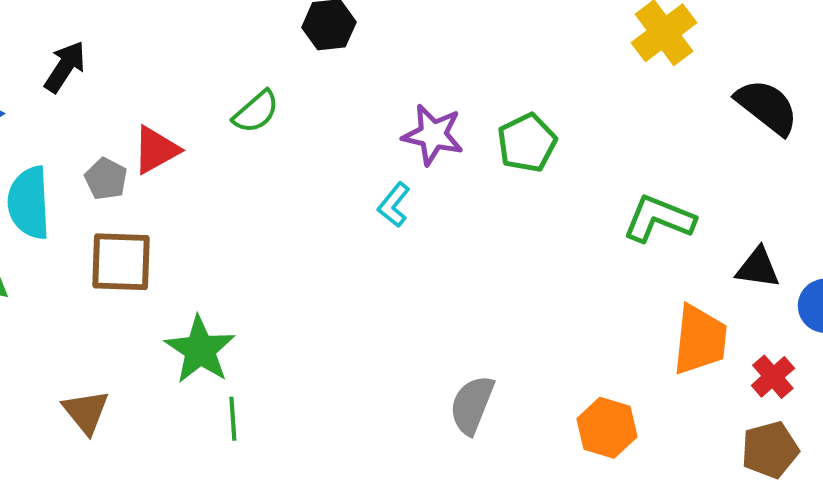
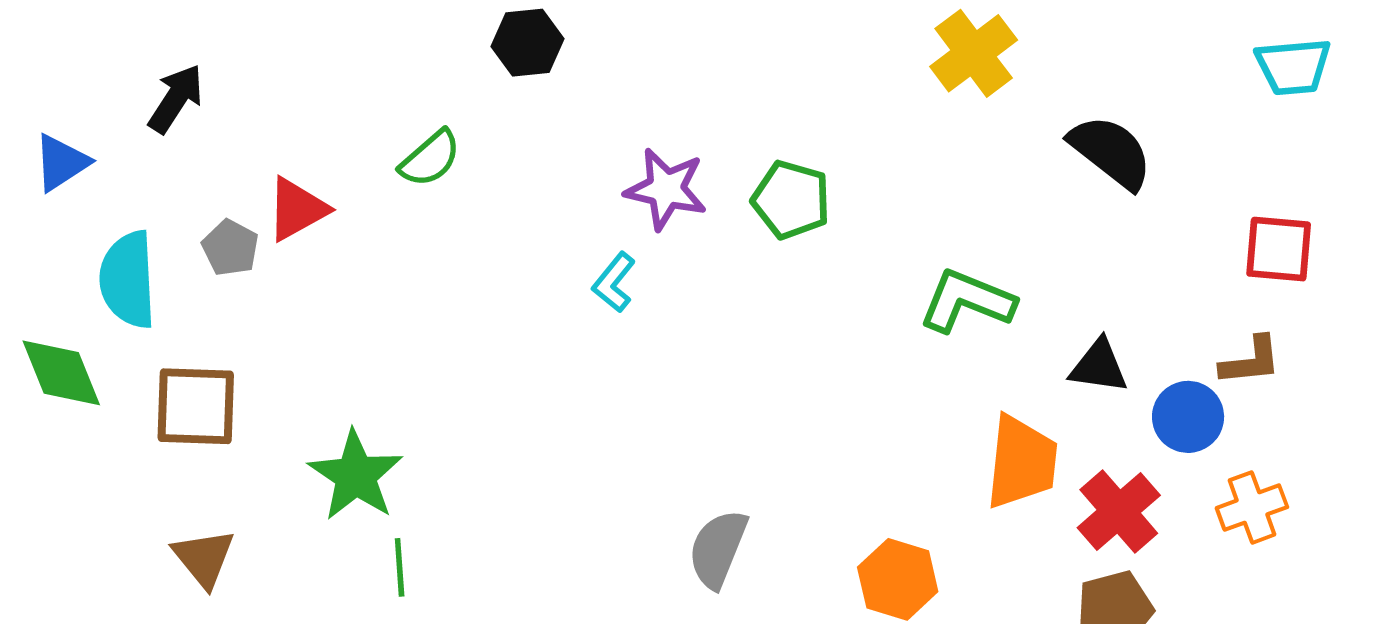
green pentagon: (527, 143) -> (791, 200), turned -30
brown square: (121, 262) -> (196, 406), moved
red cross: (773, 377) -> (1119, 511), size x1.4

